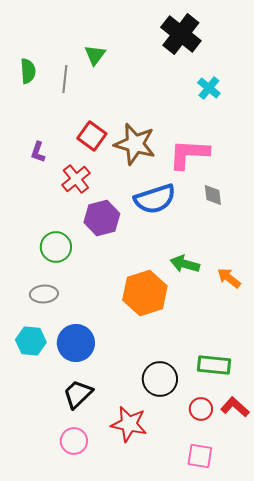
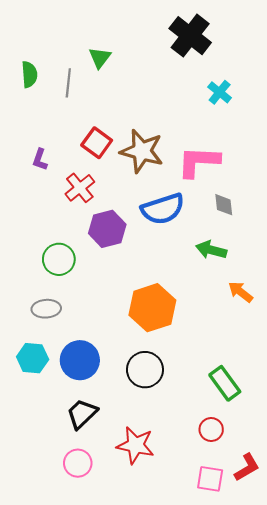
green arrow: (185, 264) -> (211, 250), moved
green rectangle: (214, 365) -> (225, 383), turned 48
black circle: (160, 379) -> (145, 370), moved
red L-shape: (235, 407) -> (247, 467), moved, turned 108

